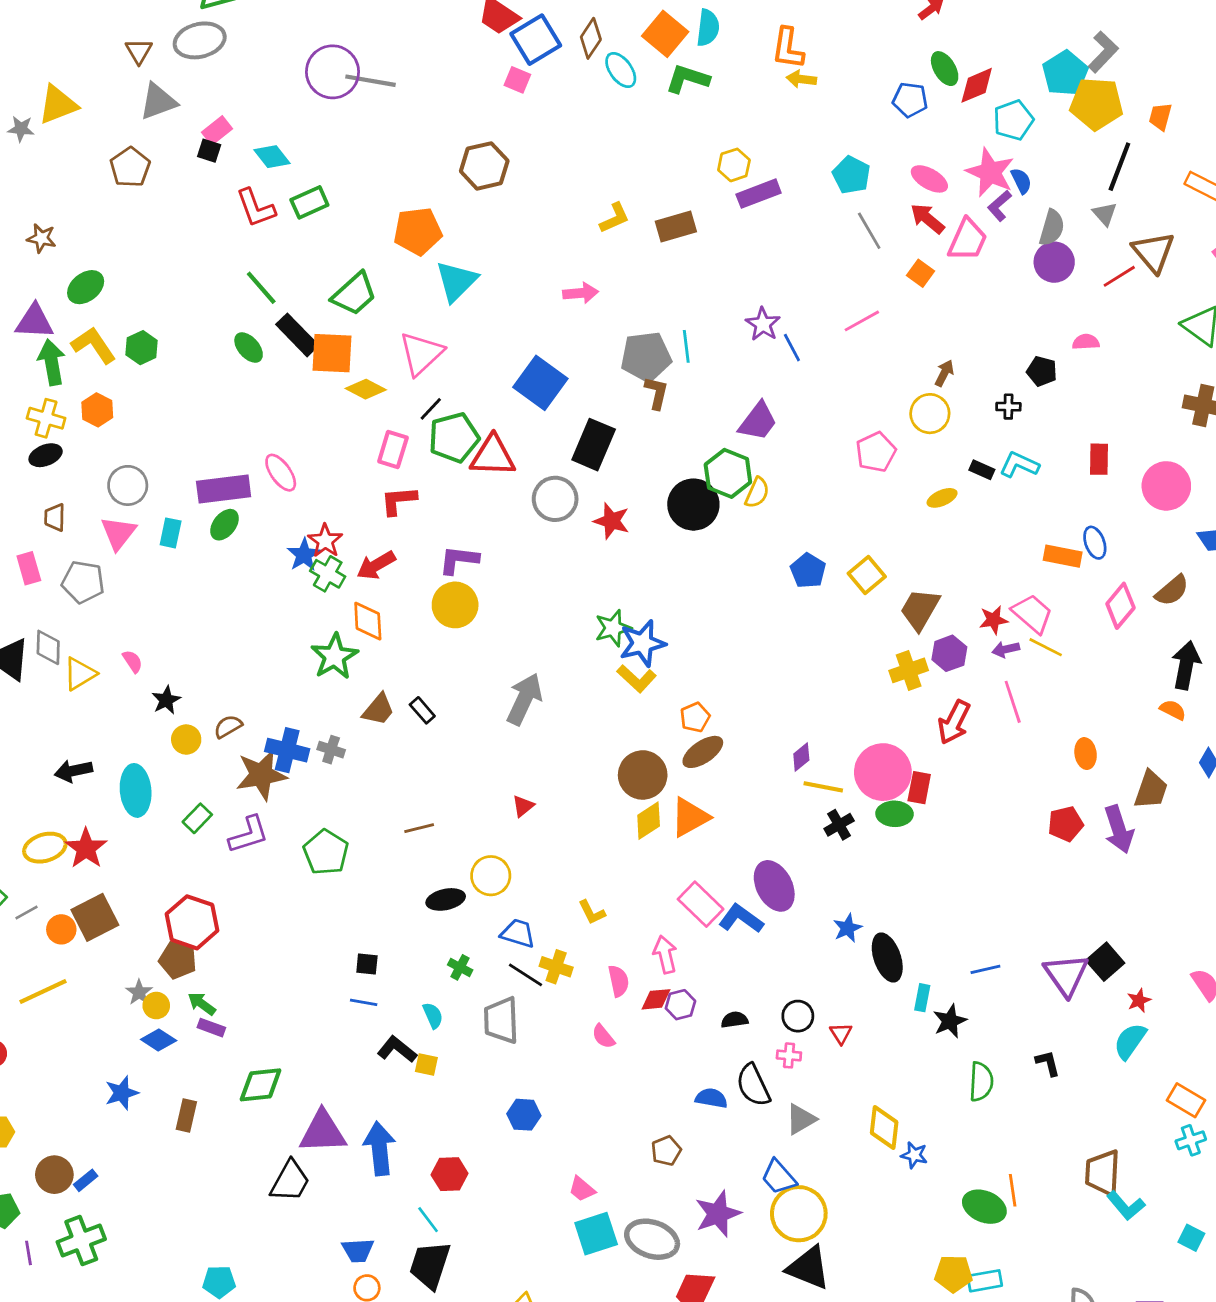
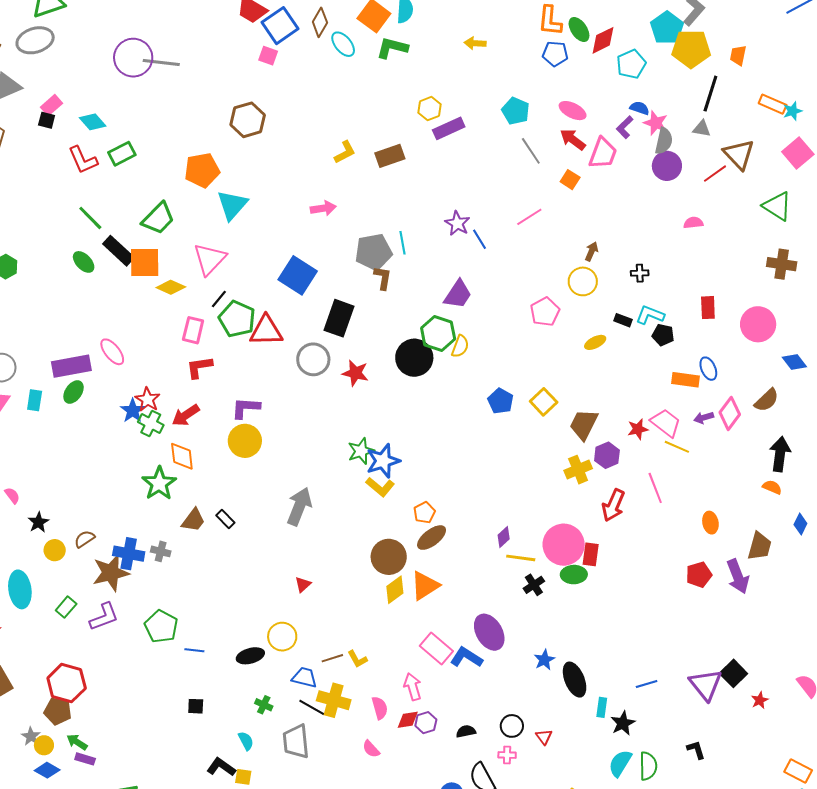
orange L-shape: (788, 48) -> (550, 21), moved
pink star: (990, 172) -> (656, 123), moved, size x0.7
blue semicircle: (1021, 181) -> (640, 108), turned -42
gray triangle: (1105, 214) -> (702, 129), turned -36
black pentagon: (1042, 371) -> (663, 335), moved
green pentagon: (454, 437) -> (237, 319), turned -30
purple arrow: (1006, 649) -> (704, 418), moved
brown line: (419, 828) -> (332, 658), moved
yellow cross: (556, 967) -> (334, 700), size x1.4
blue line: (364, 1002) -> (194, 650), moved
cyan semicircle: (1130, 1041) -> (620, 763), moved

